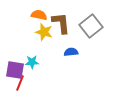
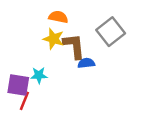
orange semicircle: (39, 15) -> (58, 17), moved
brown L-shape: (61, 23) -> (74, 46), moved

